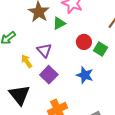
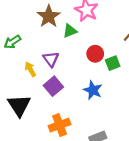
green square: (101, 49) -> (113, 63), turned 32

